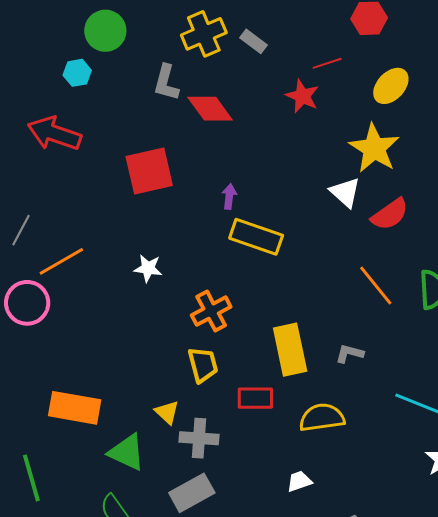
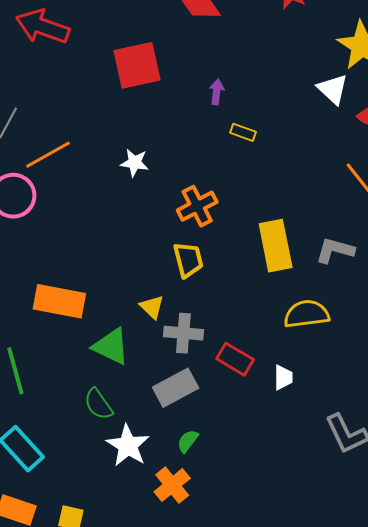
yellow rectangle: (256, 237) -> (243, 132), size x0.5
gray L-shape: (349, 353) -> (335, 250), size x1.4
red rectangle: (255, 398) -> (235, 359), moved, turned 30
white trapezoid: (299, 481) -> (283, 377), turned 108

